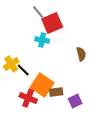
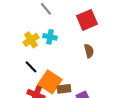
red square: (52, 23) -> (87, 20), moved
yellow cross: (11, 64) -> (31, 40), moved

